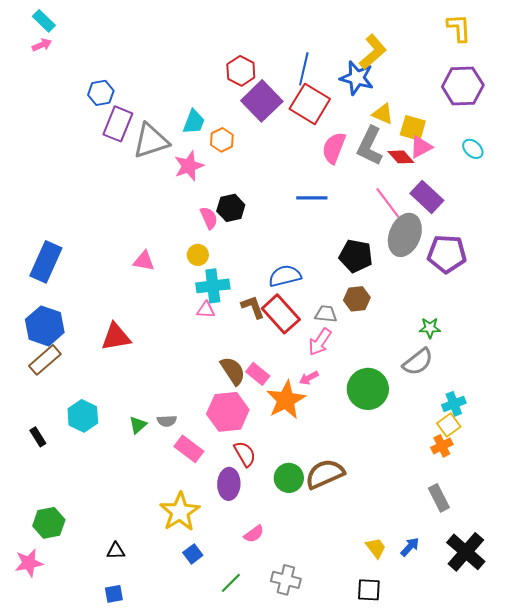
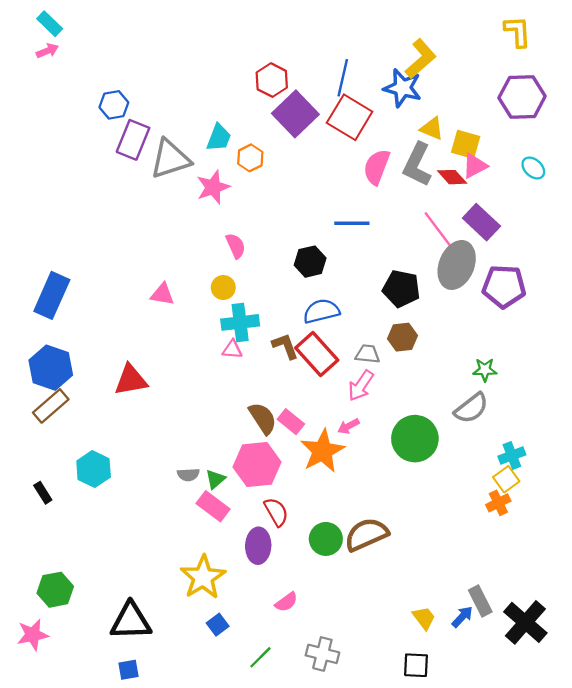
black hexagon: (231, 208) -> (310, 262), moved
green triangle: (138, 425) -> (215, 479), moved
gray rectangle: (439, 498) -> (480, 601), moved
black triangle: (116, 551) -> (131, 621), size x2.0

